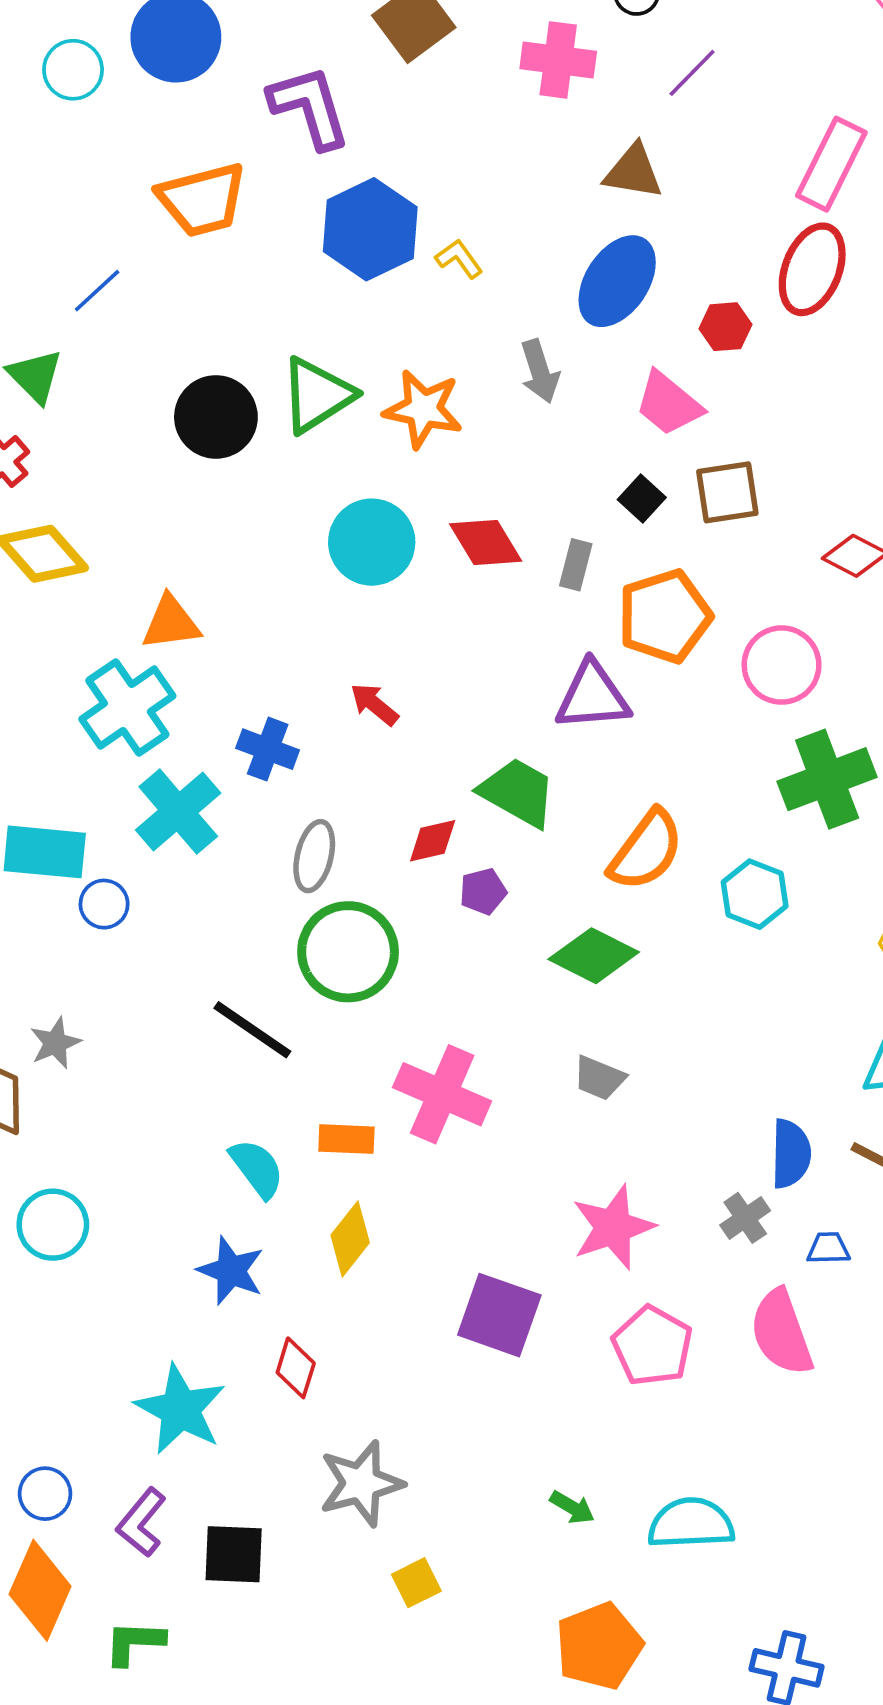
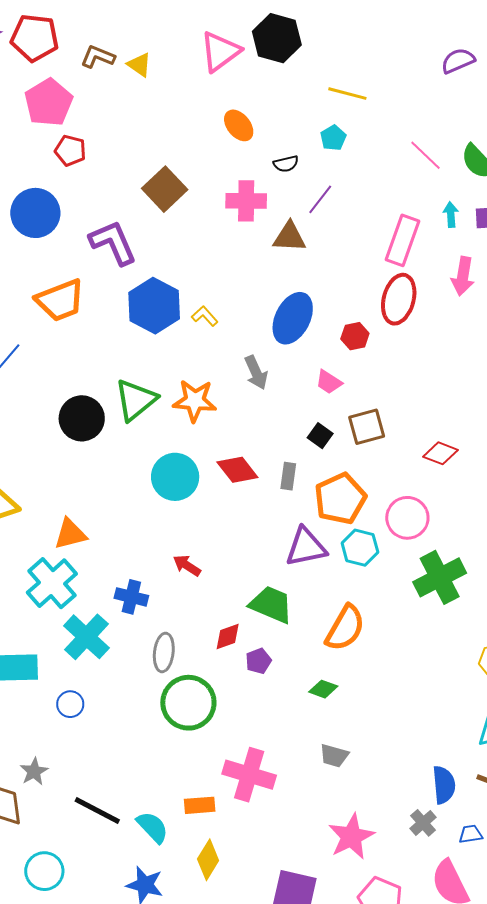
brown triangle: (633, 172) -> (290, 237), moved
pink trapezoid: (669, 404) -> (329, 382), size x0.7
cyan hexagon: (755, 894) -> (360, 548), moved
blue circle: (104, 904) -> (70, 704), moved
green diamond: (594, 956) -> (323, 689), size x0.6
black line: (252, 1030) -> (97, 811), moved

